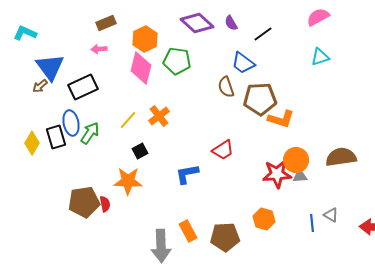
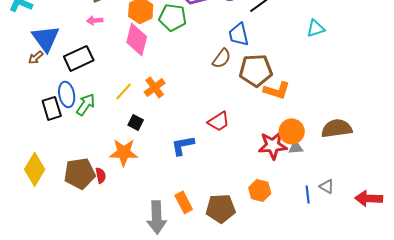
green pentagon: (177, 61) -> (173, 17), moved
blue trapezoid: (243, 63) -> (239, 34), turned 40
brown semicircle: (226, 87) -> (222, 58), turned -125
yellow diamond: (32, 143) -> (35, 169), moved, size x1.4
black square: (140, 151) -> (136, 122), turned -35

